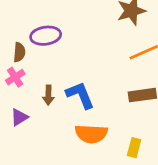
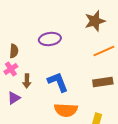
purple ellipse: (46, 36) -> (50, 39), moved
brown arrow: (48, 95) -> (27, 81), moved

